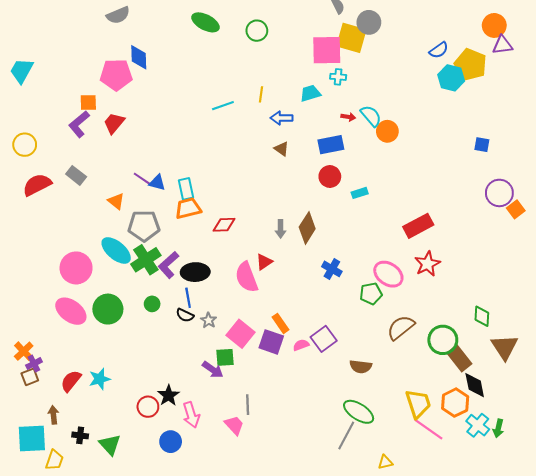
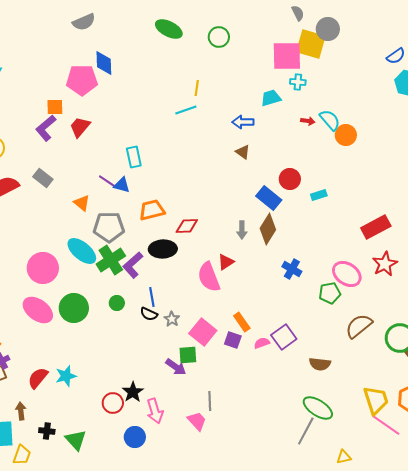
yellow line: (261, 94) -> (197, 88), moved
blue rectangle: (331, 145) -> (269, 198), moved, turned 50
cyan rectangle: (186, 189) -> (134, 157), moved
black ellipse: (195, 272) -> (163, 249), moved
purple square: (271, 342) -> (233, 340), size x0.7

